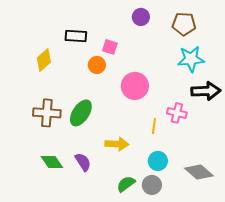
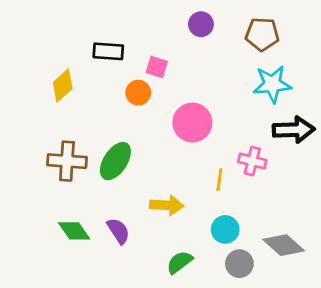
gray circle: (152, 185) -> (239, 264), moved

